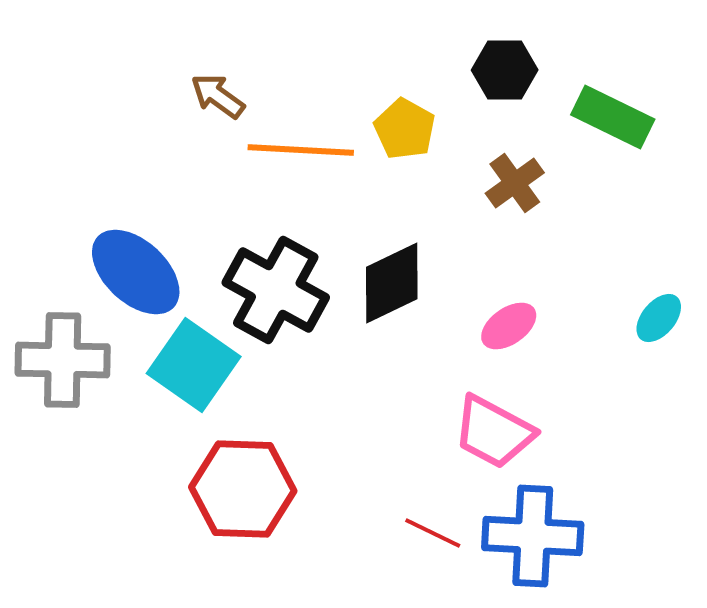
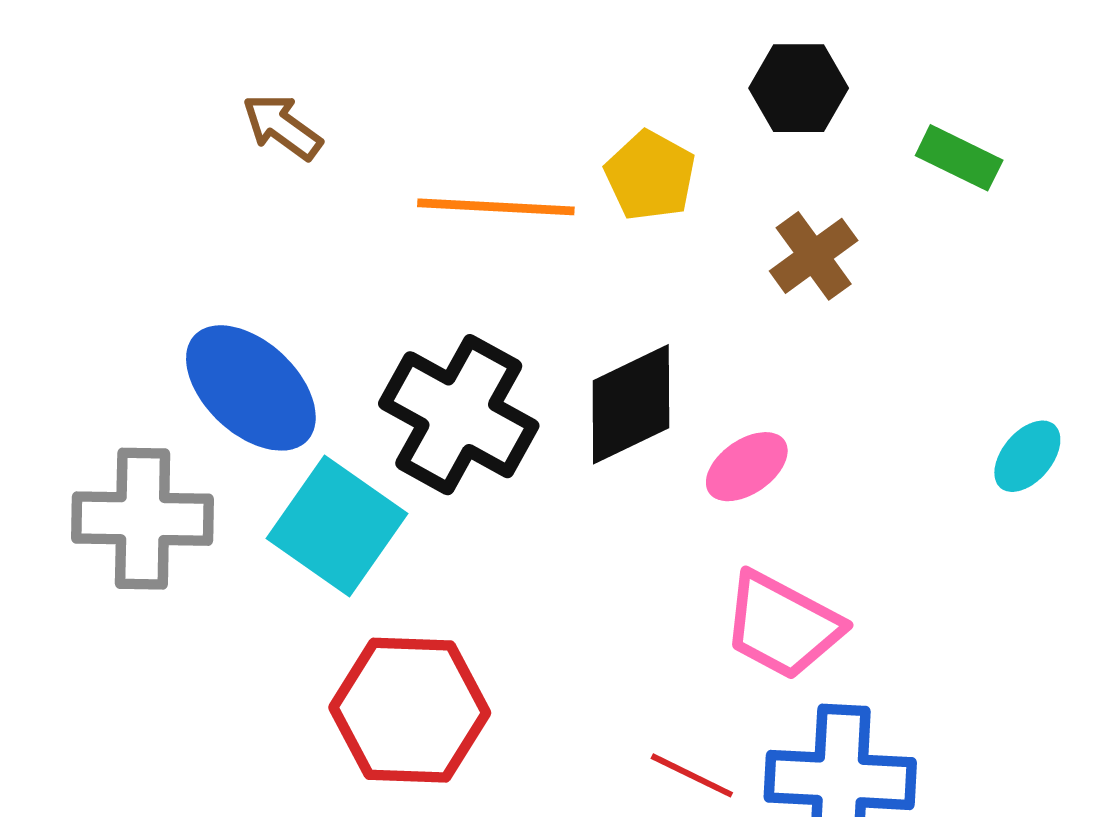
brown arrow: (218, 96) -> (282, 127), moved
green rectangle: (613, 117) -> (959, 158), size x0.7
pink ellipse: (509, 326) -> (747, 467), moved

